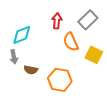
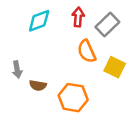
red arrow: (57, 21) -> (78, 17), moved
cyan diamond: (22, 35) -> (39, 21), moved

